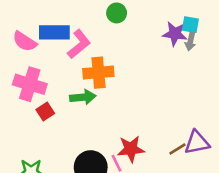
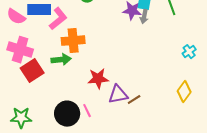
red square: (45, 111) -> (32, 71), size x1.6
purple triangle: (197, 143) -> (118, 95), moved
red star: (131, 149) -> (98, 79), moved

